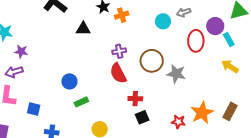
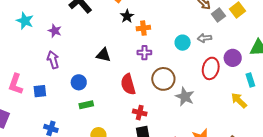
black triangle: (83, 29) -> (103, 55), moved
cyan rectangle: (229, 39) -> (250, 80), moved
purple cross: (119, 51) -> (144, 53), moved
purple star: (21, 52) -> (55, 31), moved
purple arrow: (14, 72) -> (53, 60), moved, turned 78
blue square: (34, 109) -> (40, 91), moved, turned -32

